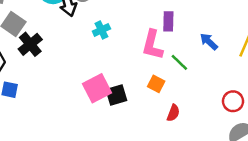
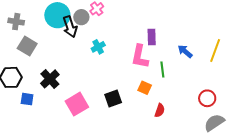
black cross: (30, 44) -> (50, 79), moved
green line: (179, 62) -> (162, 69), turned 42
pink square: (97, 88) -> (77, 104), moved

